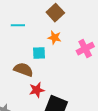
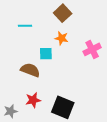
red star: (37, 90) -> (33, 100), moved

